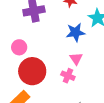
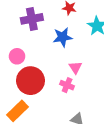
blue star: (76, 32) -> (63, 37), moved

